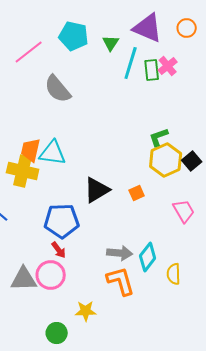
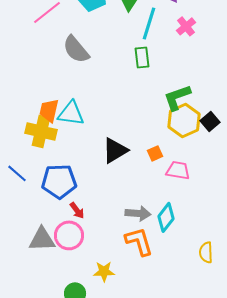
green rectangle: (152, 70) -> (142, 57), moved
green L-shape: (159, 137) -> (177, 97), size x1.4
pink trapezoid: (184, 211) -> (178, 170), moved, turned -50
blue pentagon: (62, 221) -> (59, 181), moved
yellow semicircle: (174, 274) -> (206, 252), moved

